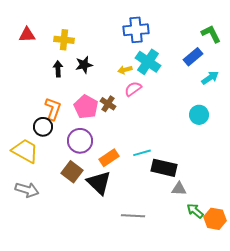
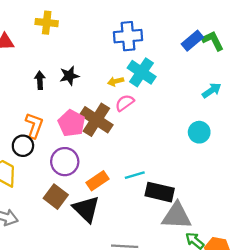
yellow cross: (64, 40) -> (47, 23), moved
blue rectangle: (193, 57) -> (192, 41), moved
brown cross: (108, 104) -> (96, 120), size x1.8
gray triangle: (179, 189) -> (177, 216), size x1.8

